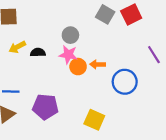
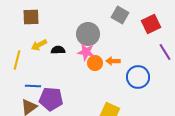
red square: (131, 14) -> (151, 24), moved
gray circle: (70, 35) -> (88, 34), size x1.5
purple pentagon: (45, 107) -> (51, 99), moved

